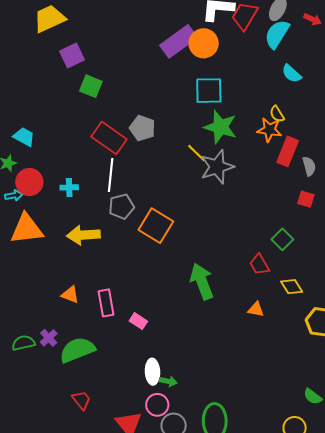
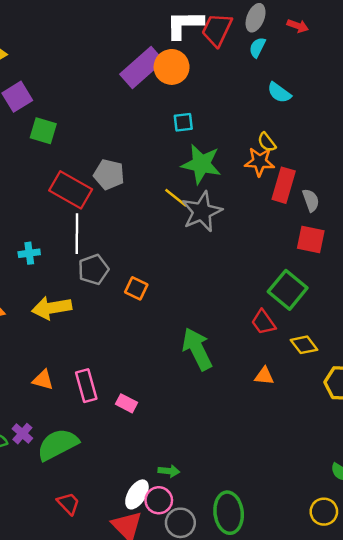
cyan semicircle: (277, 34) -> (257, 47), size x0.6
cyan square: (209, 91) -> (183, 122), size x0.6
red square: (306, 199) -> (311, 240), size x1.4
orange square: (156, 226) -> (136, 288), size x0.6
green square: (282, 239) -> (288, 290), size x1.5
white ellipse: (152, 372) -> (137, 494), moved, turned 40

